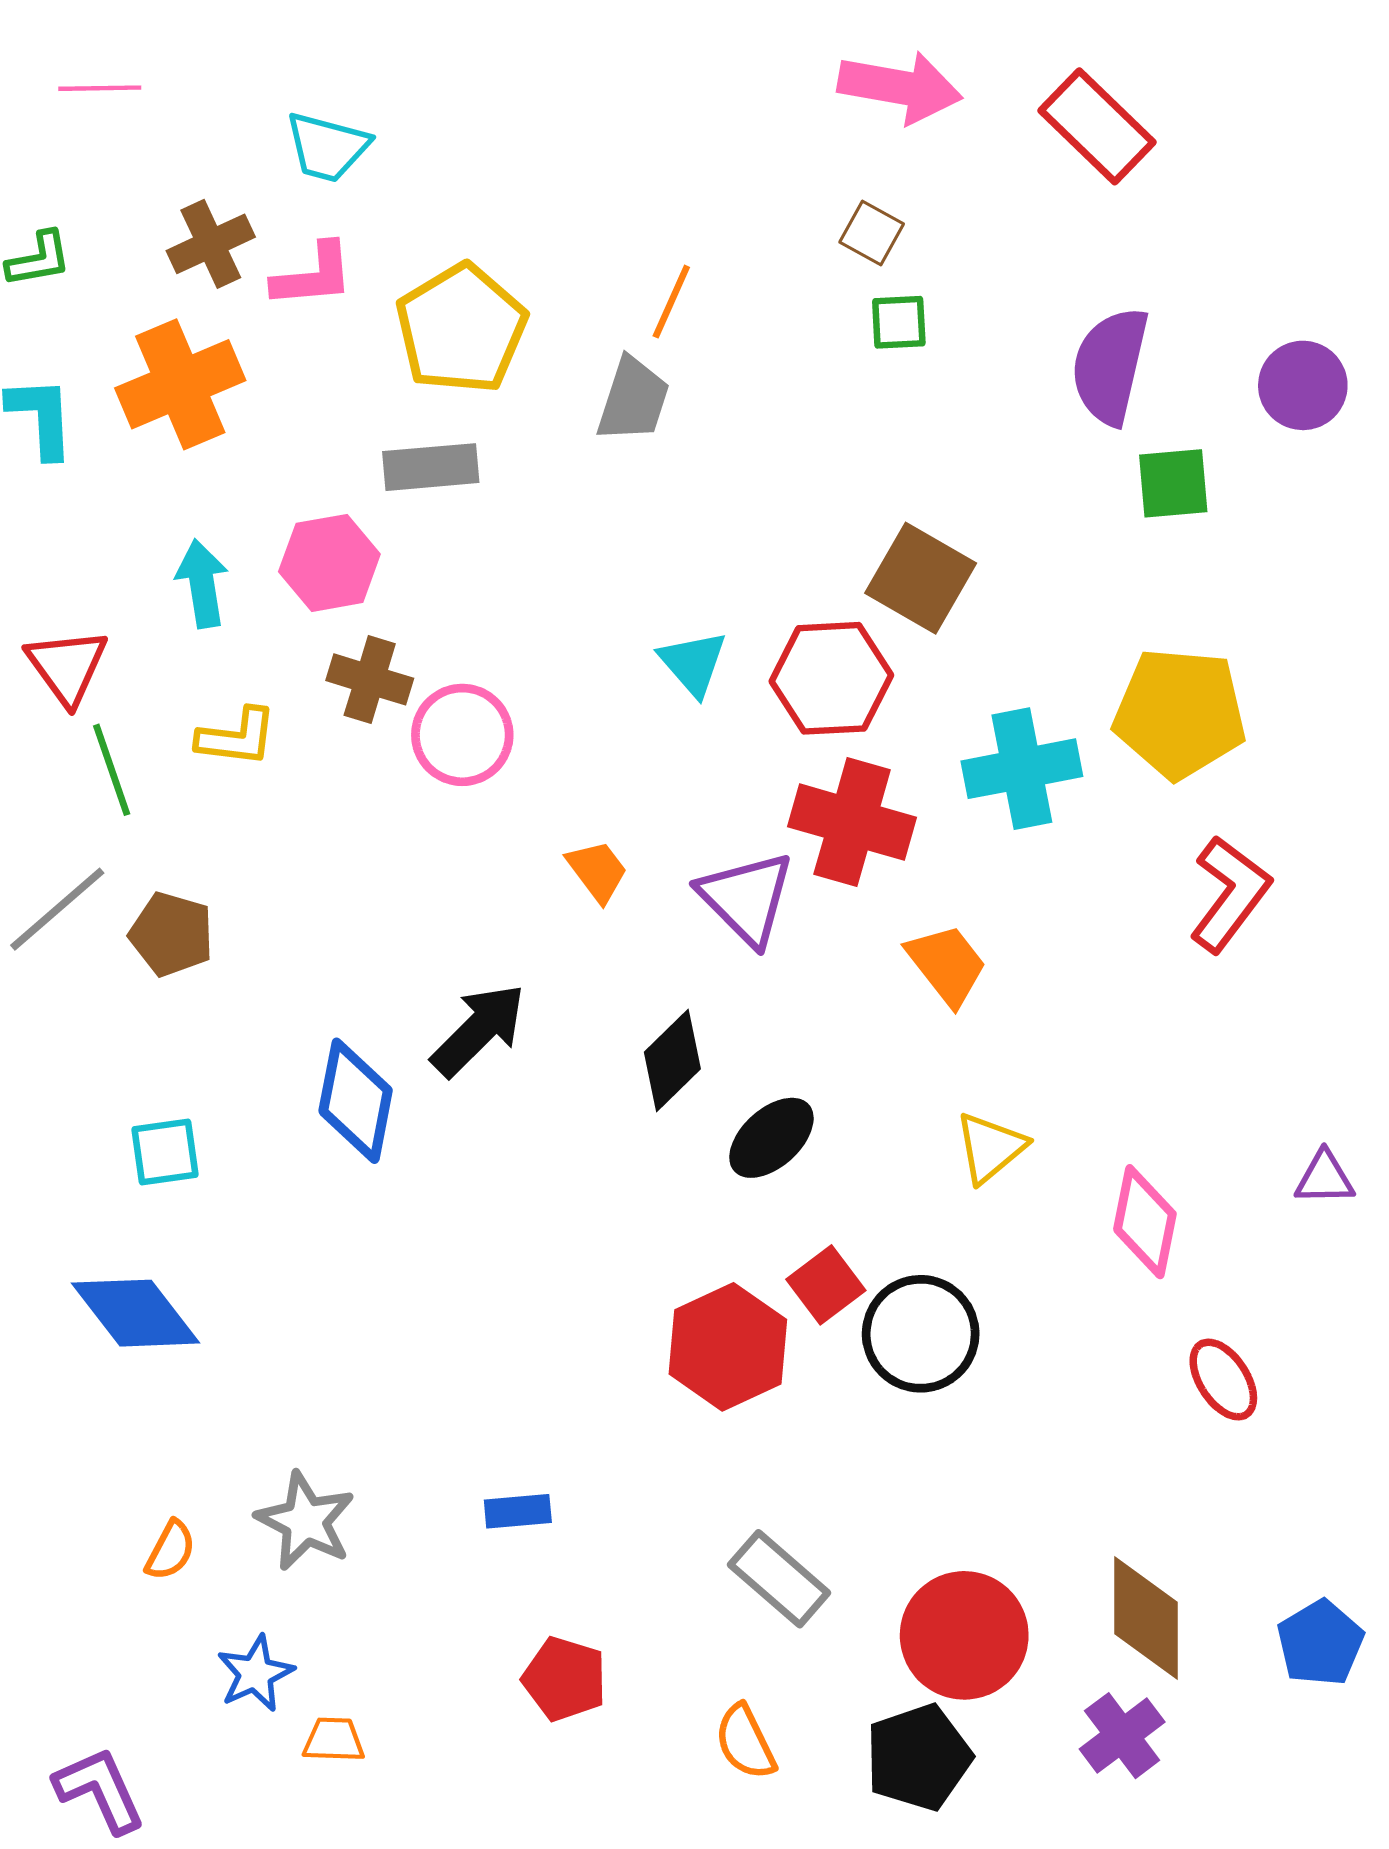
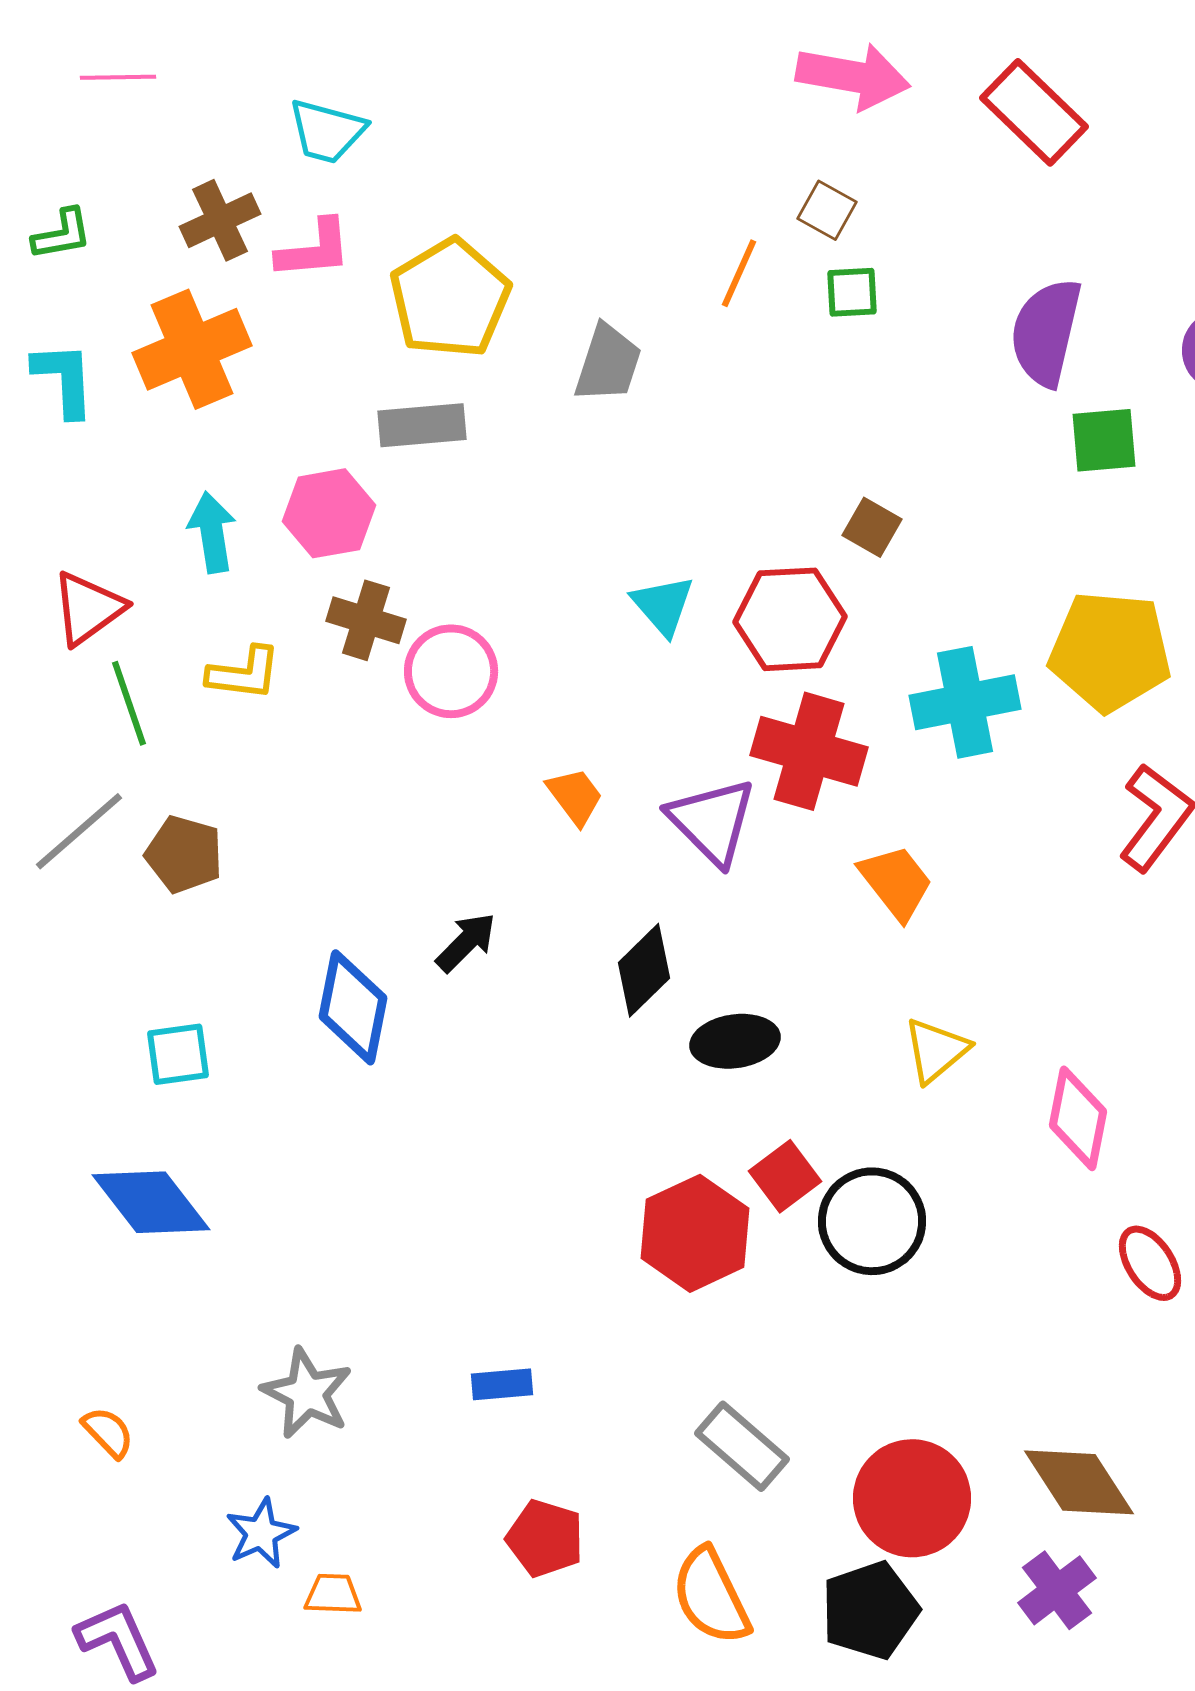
orange line: (671, 302) -> (739, 273), moved
brown square: (921, 578) -> (872, 527), size x0.6
red triangle: (67, 666) -> (88, 608), turned 30
black arrow: (479, 1030) -> (466, 942), size x0.7
black ellipse: (771, 1138) -> (735, 1041), turned 34
orange semicircle: (170, 1550) -> (108, 1432), moved, turned -72
brown diamond: (1146, 1618) -> (1079, 1482), turned -33
orange semicircle: (745, 1742) -> (711, 1596), size x1.4

